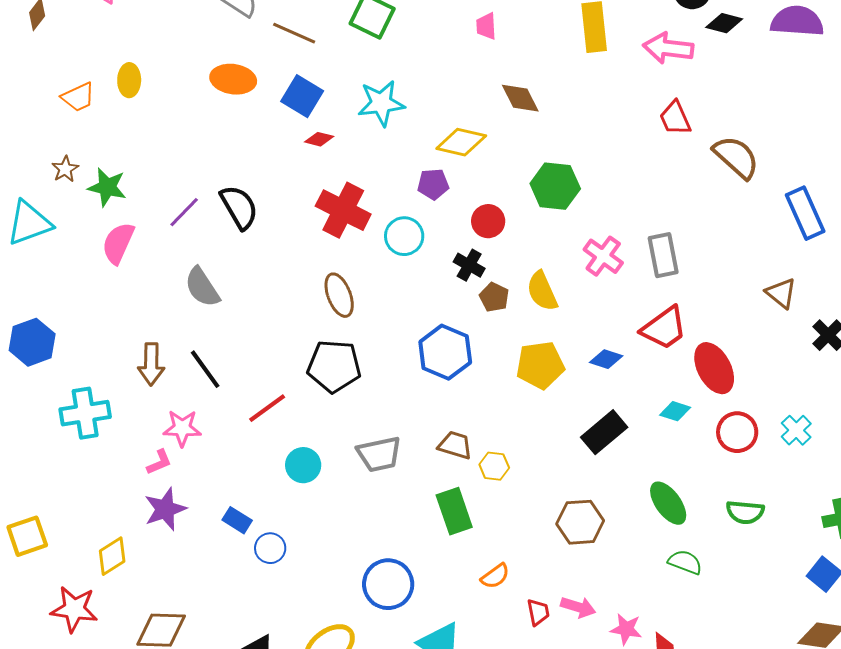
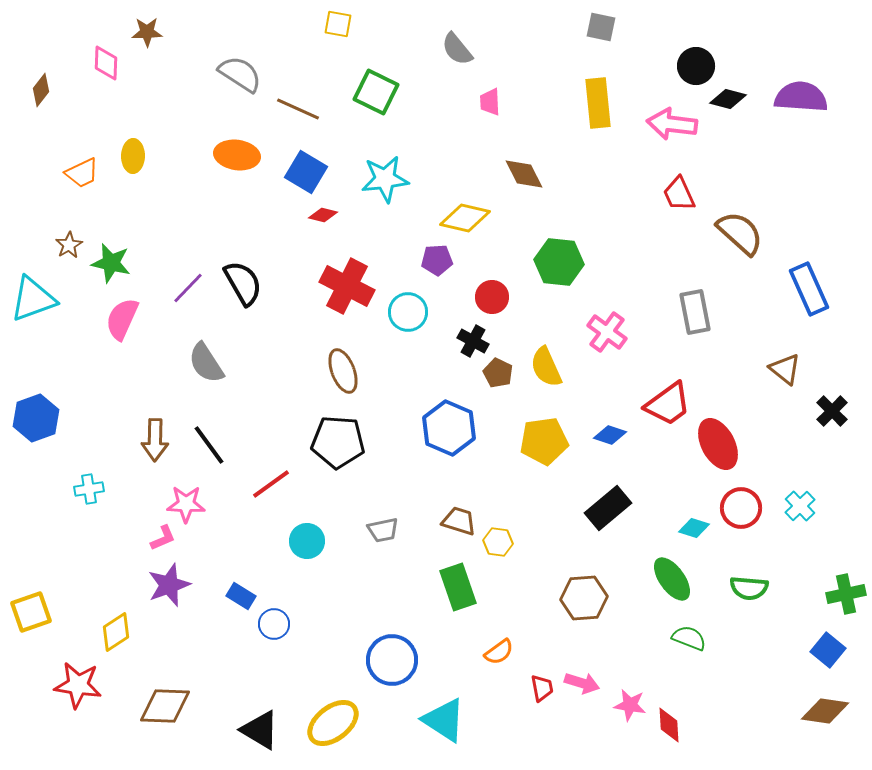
gray rectangle: (663, 255) -> (695, 312), moved
cyan diamond: (675, 411) -> (694, 528), moved
cyan cross: (85, 413) -> (89, 489), size x0.6
gray trapezoid: (379, 454) -> (383, 530), size x0.7

